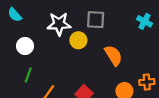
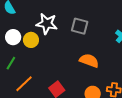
yellow circle: (78, 40) -> (31, 40), moved
orange semicircle: (113, 55) -> (89, 61), turned -48

